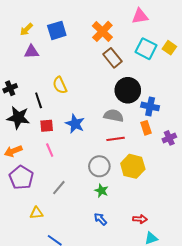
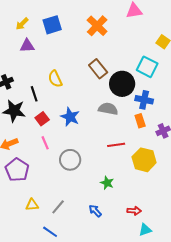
cyan square: (146, 49) -> (147, 67), moved
brown rectangle: (113, 58) -> (98, 69), moved
red square: (47, 126) -> (42, 119), turned -32
red line: (116, 139) -> (116, 145), moved
gray circle: (99, 166) -> (70, 160), moved
yellow hexagon: (133, 166) -> (144, 160), moved
gray line: (59, 188) -> (58, 207), moved
green star: (101, 191) -> (107, 183), moved

